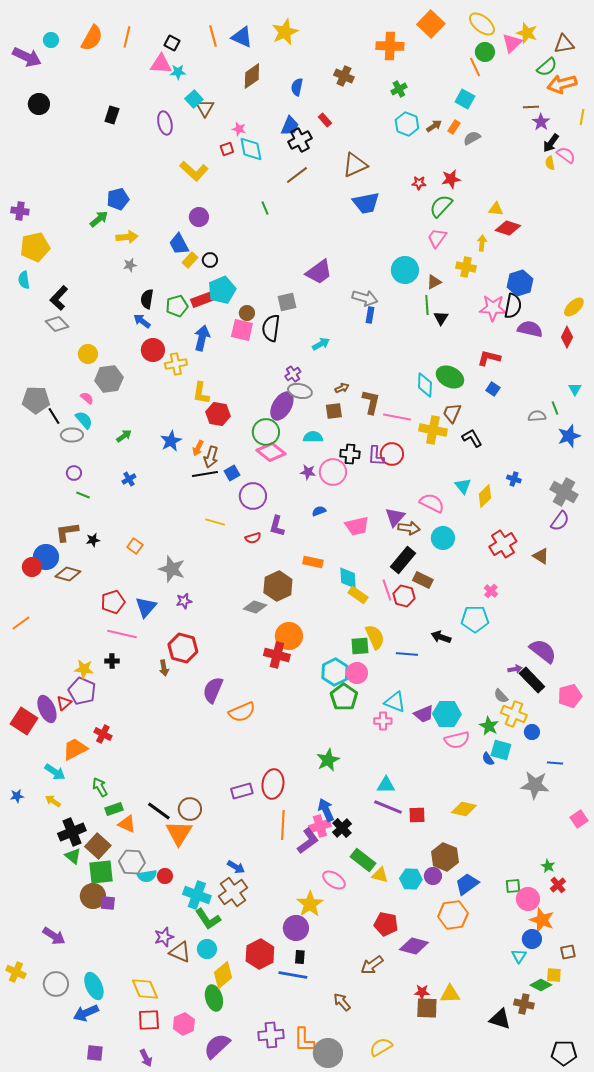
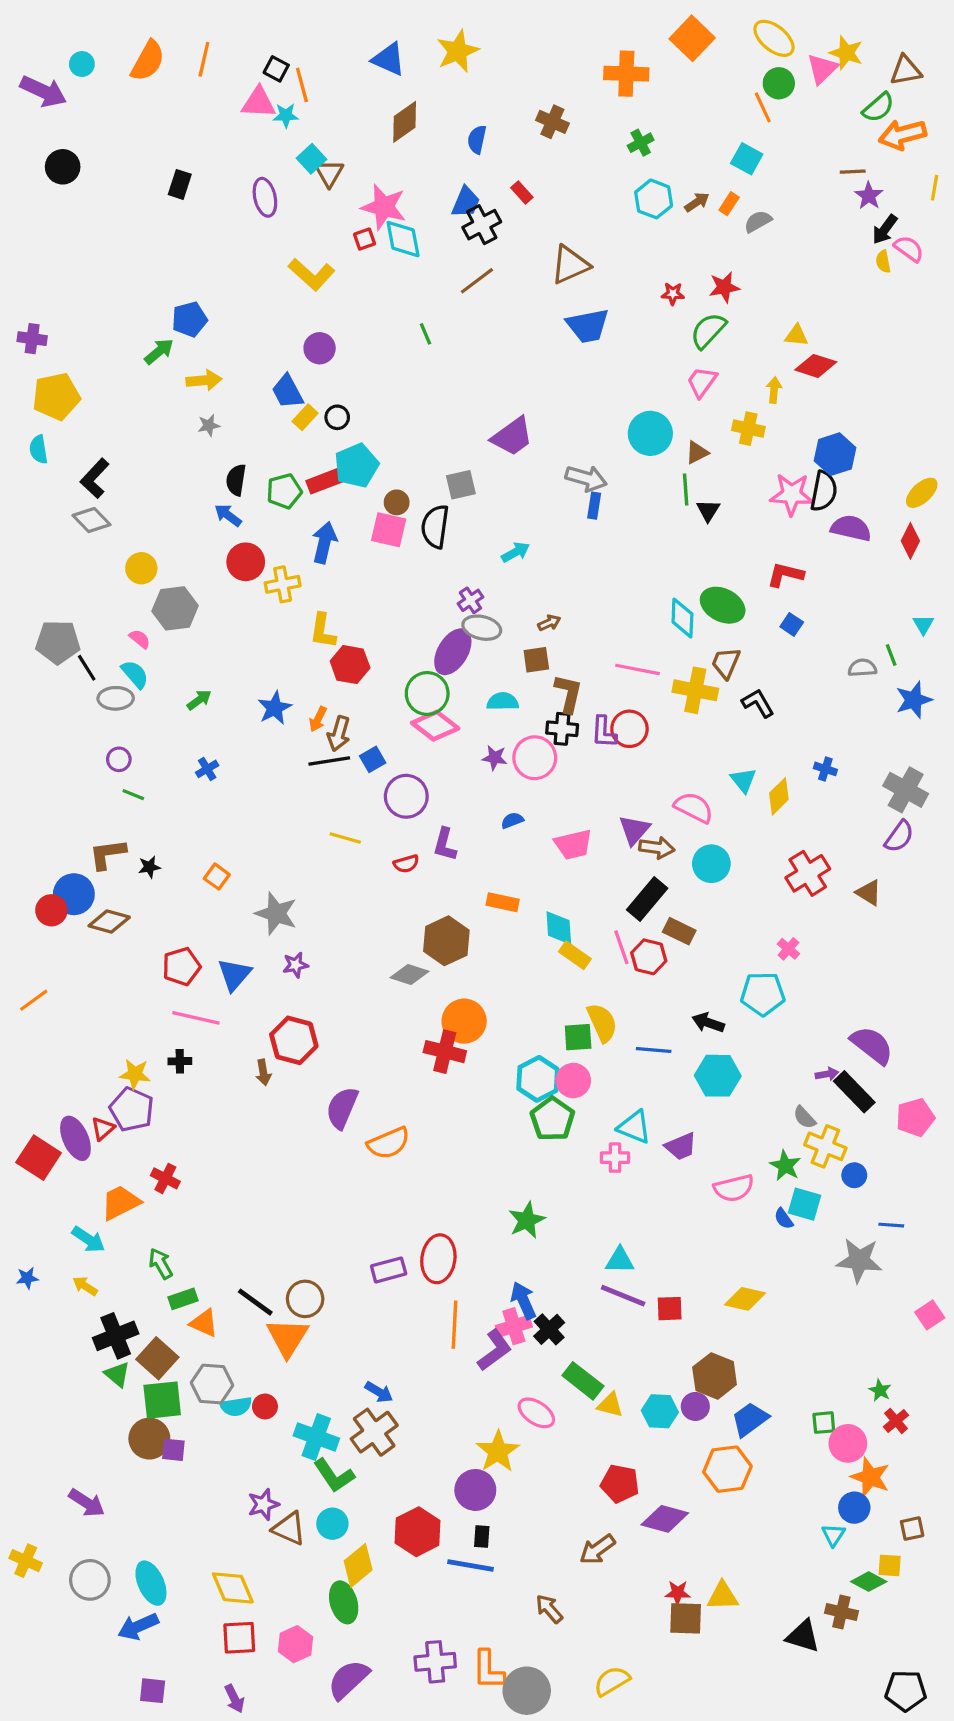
orange line: (213, 36) -> (302, 85), moved
pink star: (239, 129) -> (384, 207), size x2.0
brown L-shape: (371, 402) -> (568, 693), moved
cyan hexagon: (447, 714) -> (718, 1076), moved

